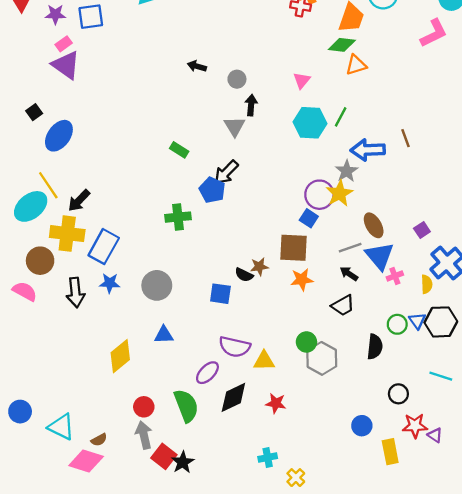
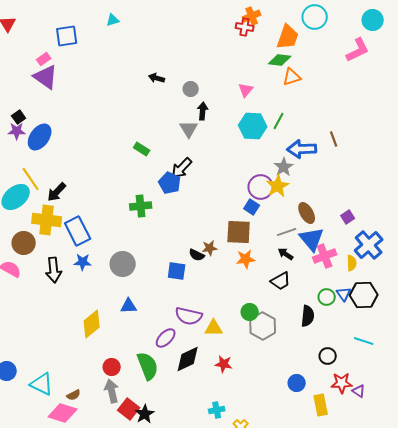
purple star: (55, 14) -> (17, 131), moved
blue rectangle: (104, 247) -> (78, 231), turned -56
pink cross: (395, 276) -> (325, 256), size x1.6

